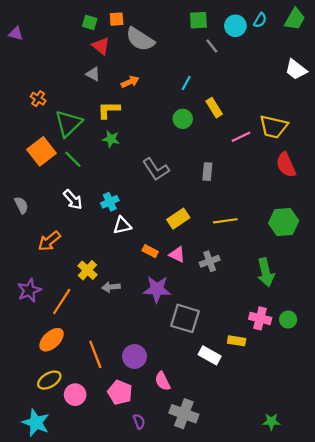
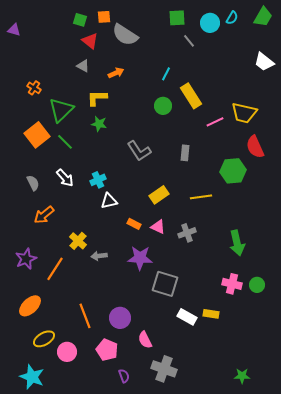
yellow rectangle: (214, 108) -> (191, 96), size x1.4
gray semicircle: (21, 205) -> (33, 183), moved
green hexagon: (284, 222) -> (233, 171), moved
orange ellipse: (52, 340) -> (30, 306), moved
yellow rectangle: (237, 341) -> (211, 314), moved

